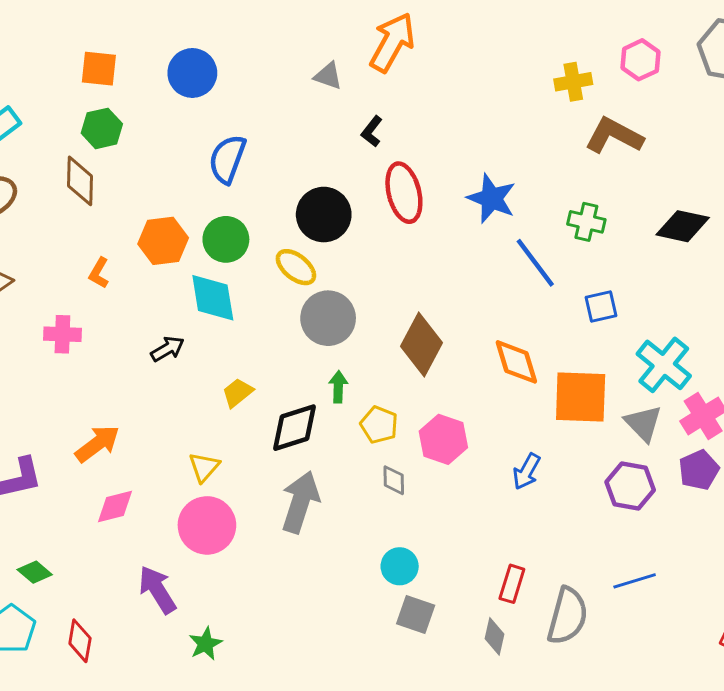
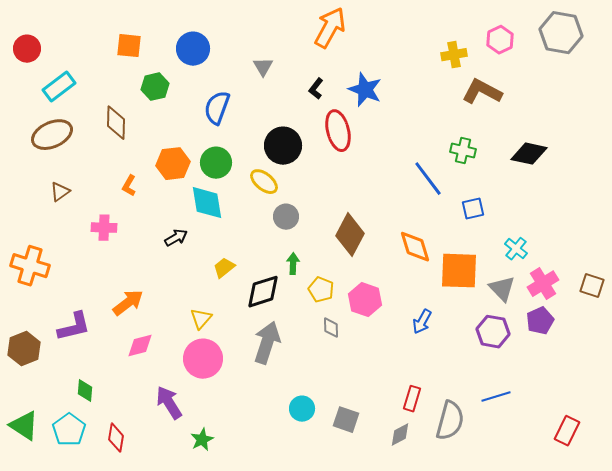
gray triangle: (328, 76) -> (263, 67), moved, turned 40
green hexagon: (102, 128) -> (155, 87), moved
blue star: (492, 198) -> (365, 90), moved
gray circle: (328, 318) -> (286, 217), size x0.7
cyan cross: (664, 365) -> (516, 249), size x0.6
cyan circle: (400, 566) -> (302, 409), moved
green diamond: (35, 572) -> (85, 391), turned 55
gray diamond: (494, 636) -> (400, 435), turned 50

